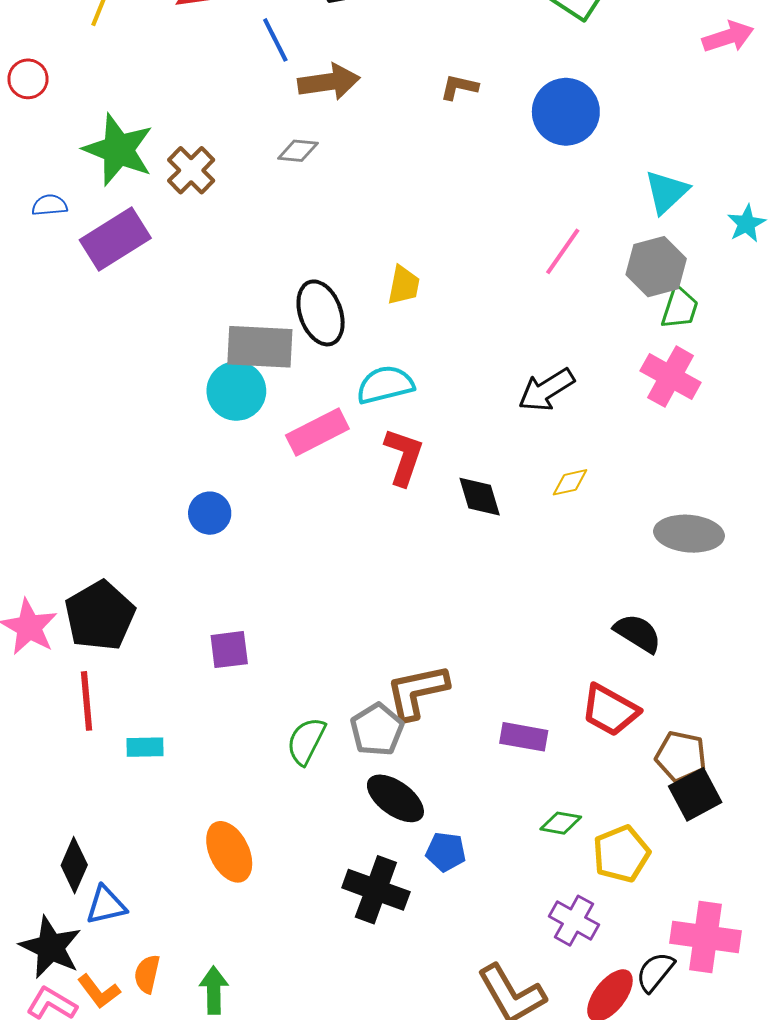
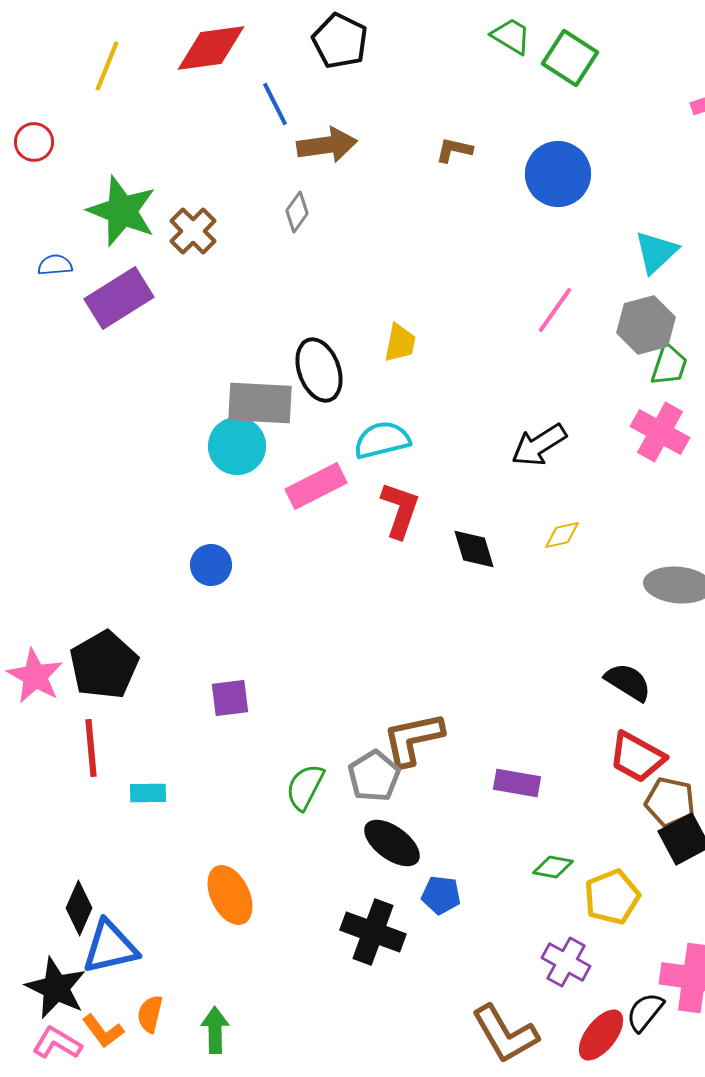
gray diamond: (298, 151) -> (297, 212), turned -60
red trapezoid: (610, 710) -> (637, 757), moved
blue triangle: (106, 905) -> (110, 947), size x1.4

